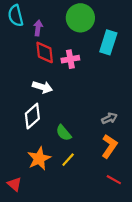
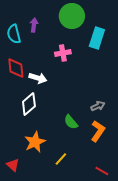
cyan semicircle: (16, 16) -> (14, 34), moved
red diamond: (45, 52) -> (16, 68), moved
green semicircle: (64, 133) -> (71, 122), moved
yellow line: (68, 160) -> (61, 159), moved
red line: (114, 180) -> (102, 171), moved

